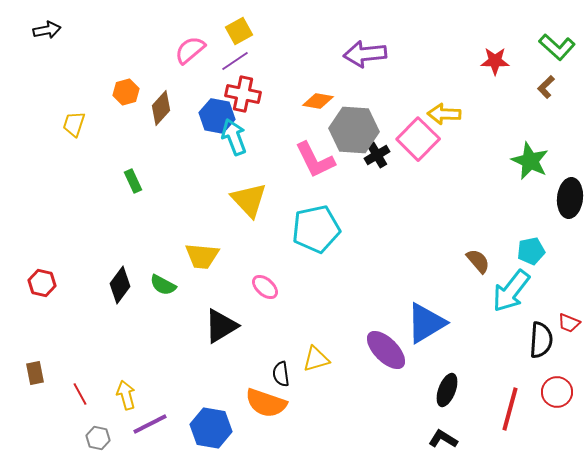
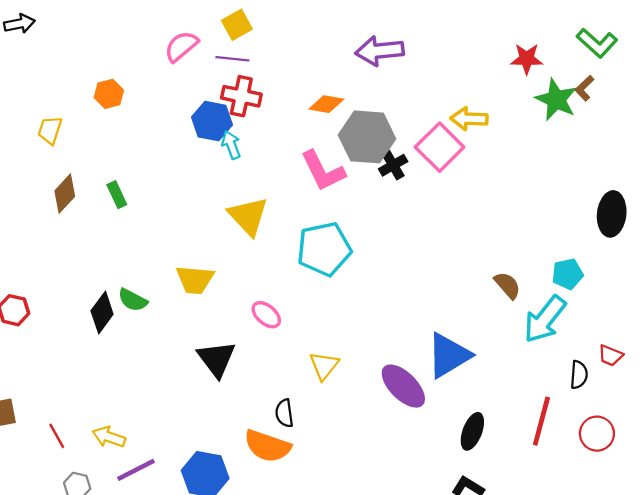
purple line: (235, 61) -> (232, 59), turned 40
brown diamond: (161, 108) -> (65, 194), moved
cyan arrow: (234, 137) -> (231, 145), size x0.7
green star: (530, 161) -> (556, 100), moved
green semicircle: (163, 285) -> (133, 300), moved
black triangle: (221, 326) -> (216, 359), turned -36
black semicircle: (541, 340) -> (579, 375), size x0.7
yellow triangle: (316, 359) -> (324, 366), moved, turned -36
yellow arrow: (126, 395) -> (109, 437), turned -56
red line: (510, 409) -> (541, 421), moved

